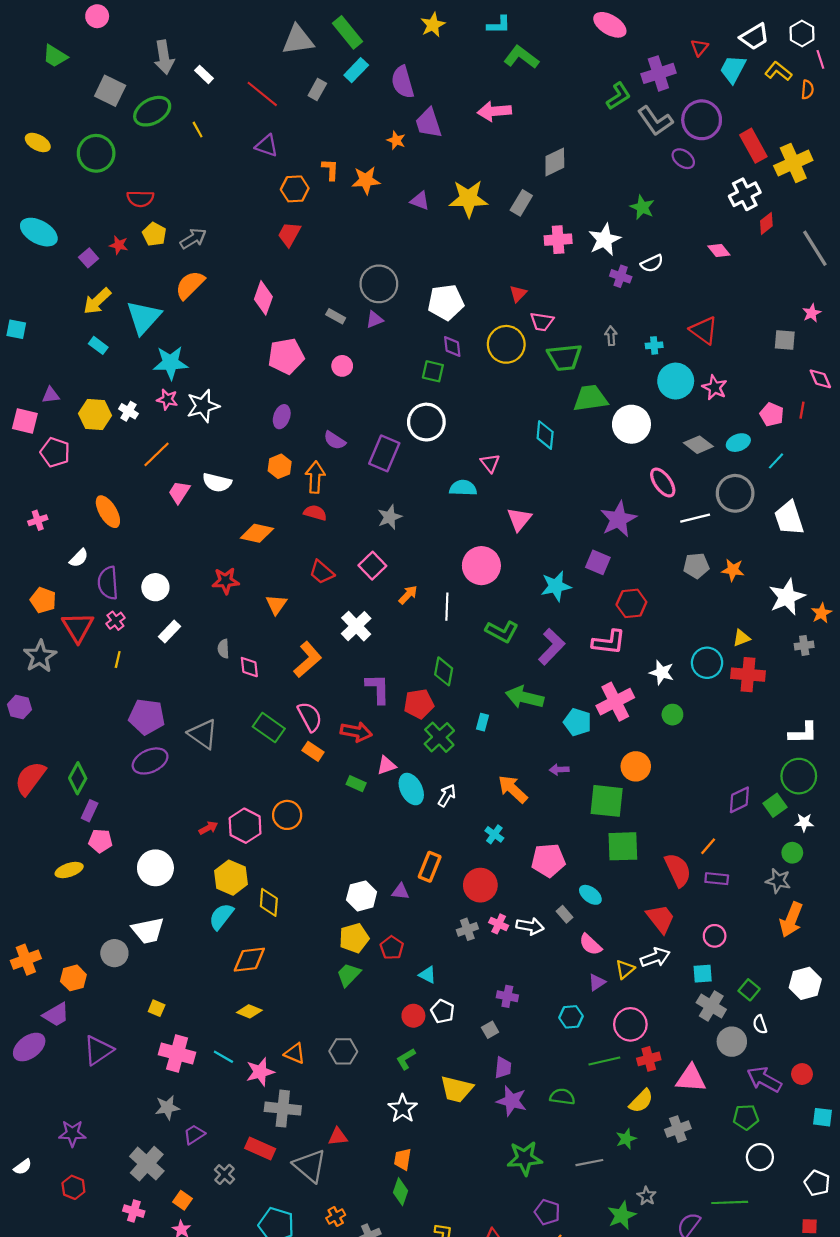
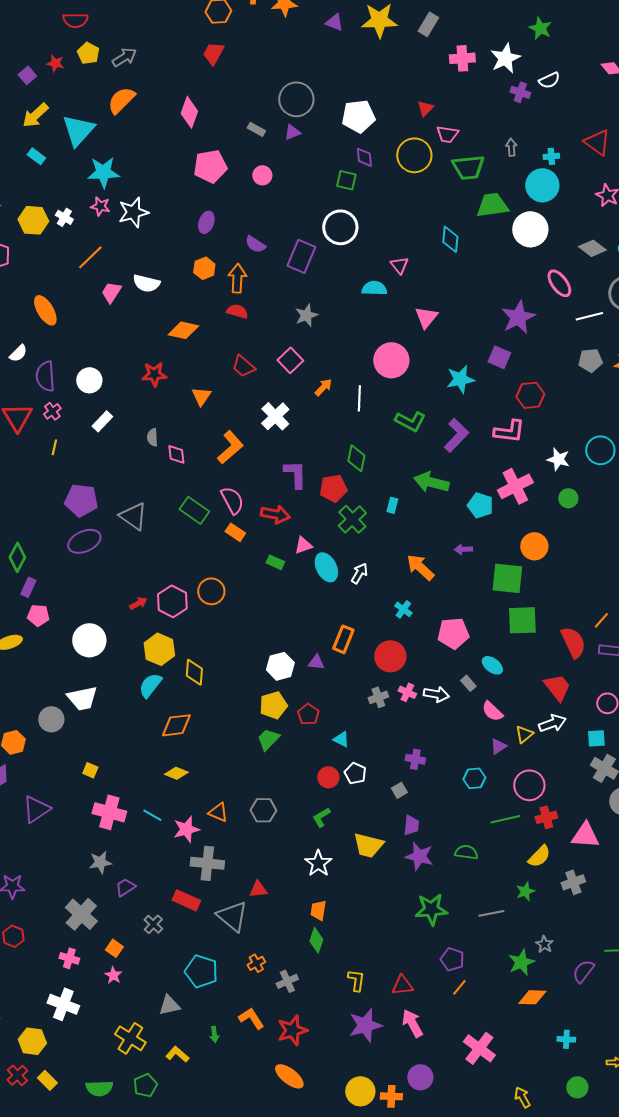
cyan circle: (676, 381) -> (542, 185), moved

